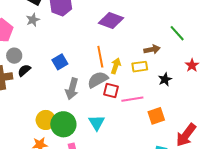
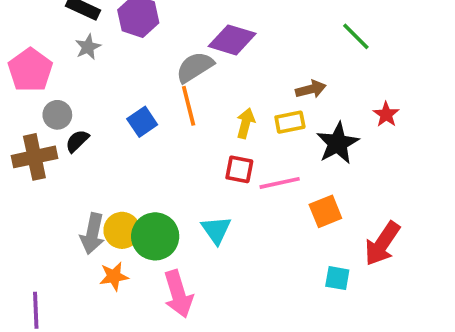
green line: (177, 33) -> (356, 36), moved
orange line: (100, 57) -> (189, 106), moved
black star: (165, 79) -> (338, 143), size x1.6
gray semicircle: (98, 80) -> (195, 67), moved
gray arrow: (72, 89) -> (92, 234), moved

